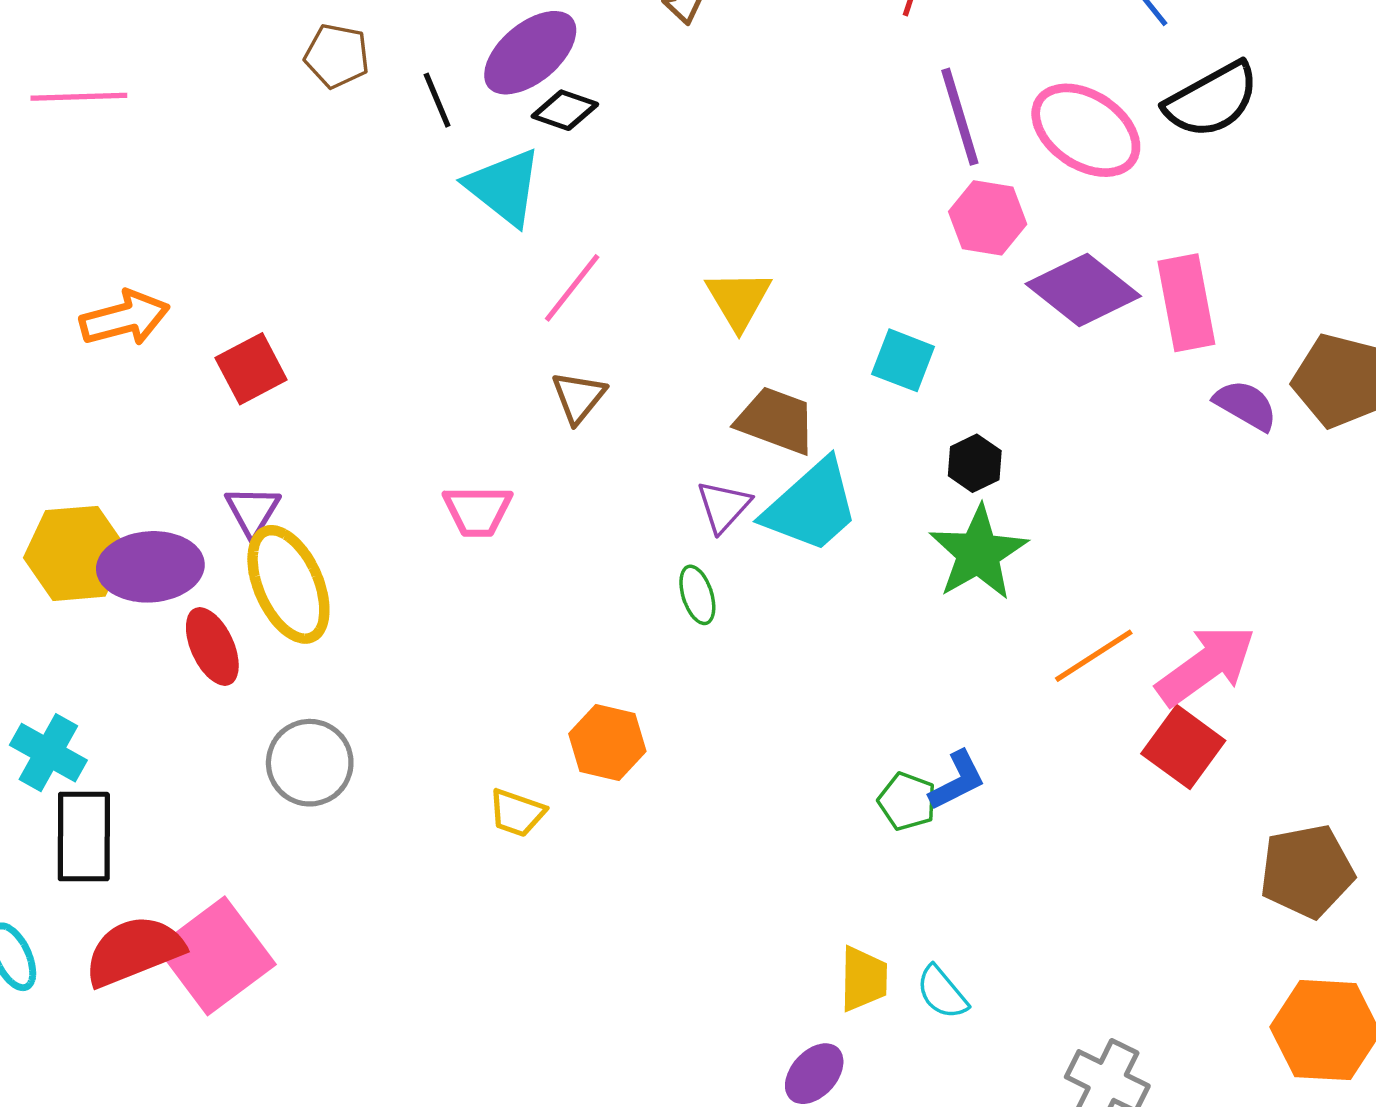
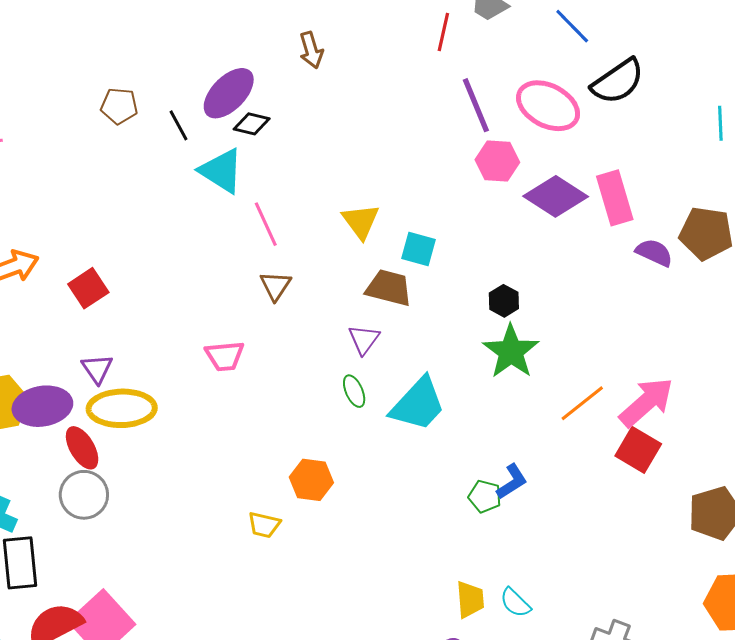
pink line: (572, 288) -> (266, 224), turned -57
cyan square: (903, 360) -> (419, 249), moved
cyan trapezoid: (811, 506) -> (418, 404), moved
yellow ellipse: (288, 584) -> (122, 408), turned -62
gray circle: (310, 763) -> (84, 495), moved

